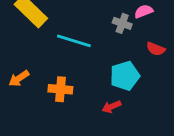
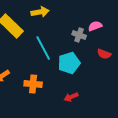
cyan line: (74, 41) -> (43, 48), turned 45
cyan pentagon: (125, 76) -> (69, 63), moved

